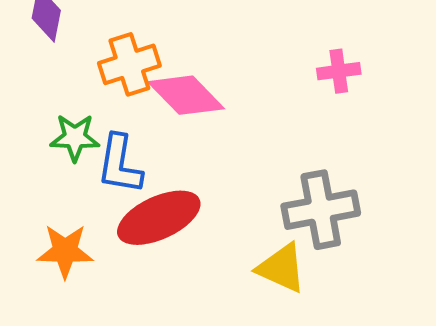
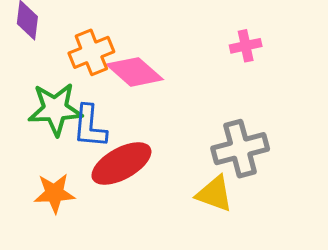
green star: (75, 138) -> (55, 109), size x1.5

